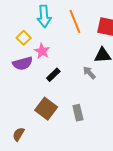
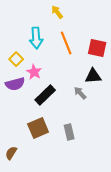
black rectangle: (53, 75) -> (45, 95), size x1.5
brown square: (46, 109) -> (38, 128), turned 30

